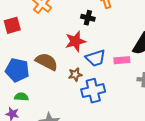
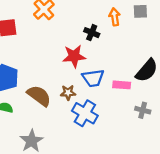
brown semicircle: (47, 62) -> (39, 96), moved
blue cross: (93, 91) -> (85, 113), turned 35

